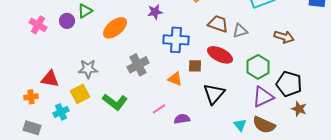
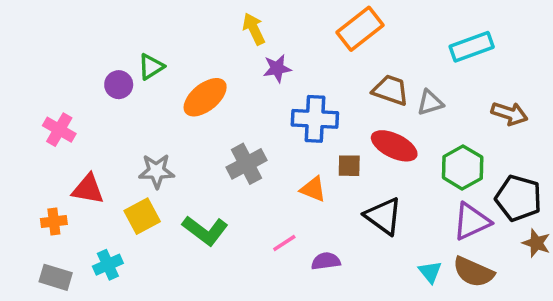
pink cross: (38, 25) -> (59, 130), moved
black triangle: (214, 94) -> (383, 216), turned -35
cyan cross: (61, 112) -> (108, 265), moved

